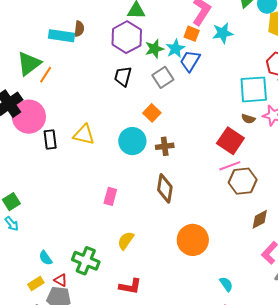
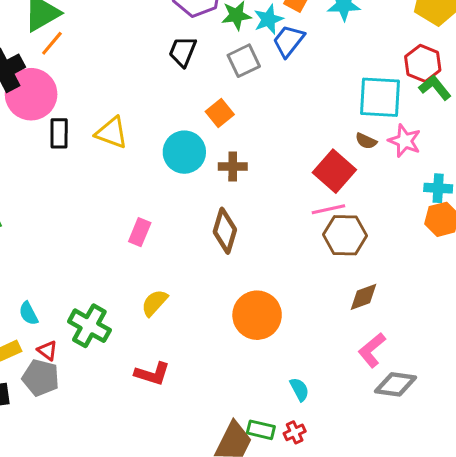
orange line: (46, 75) -> (52, 43), moved

